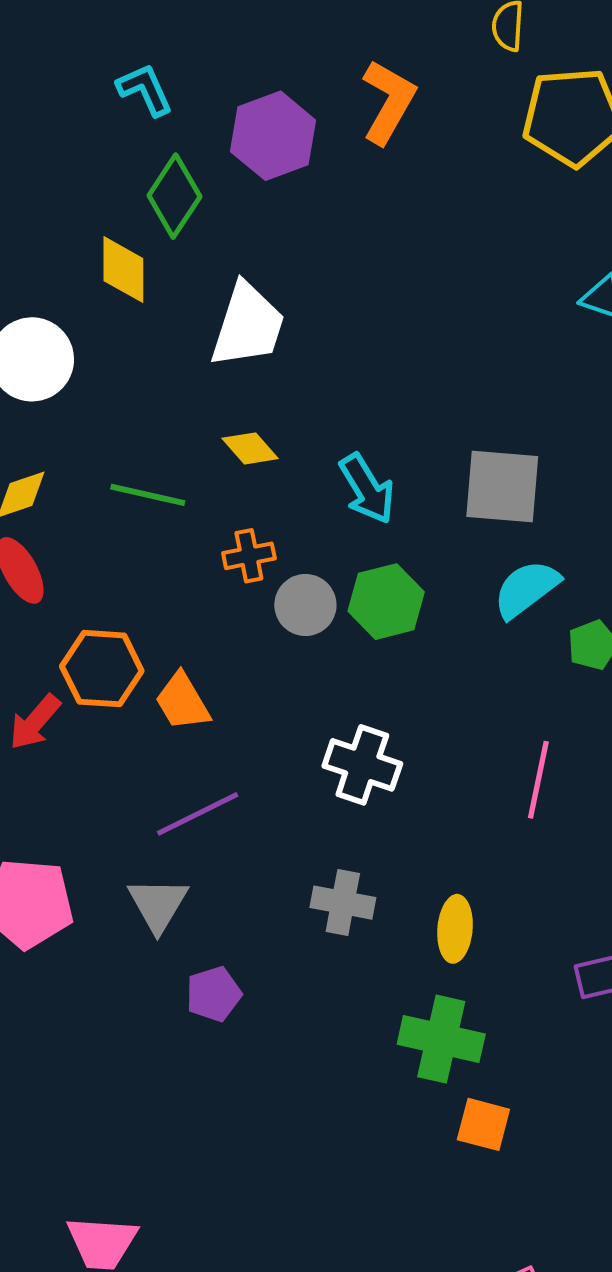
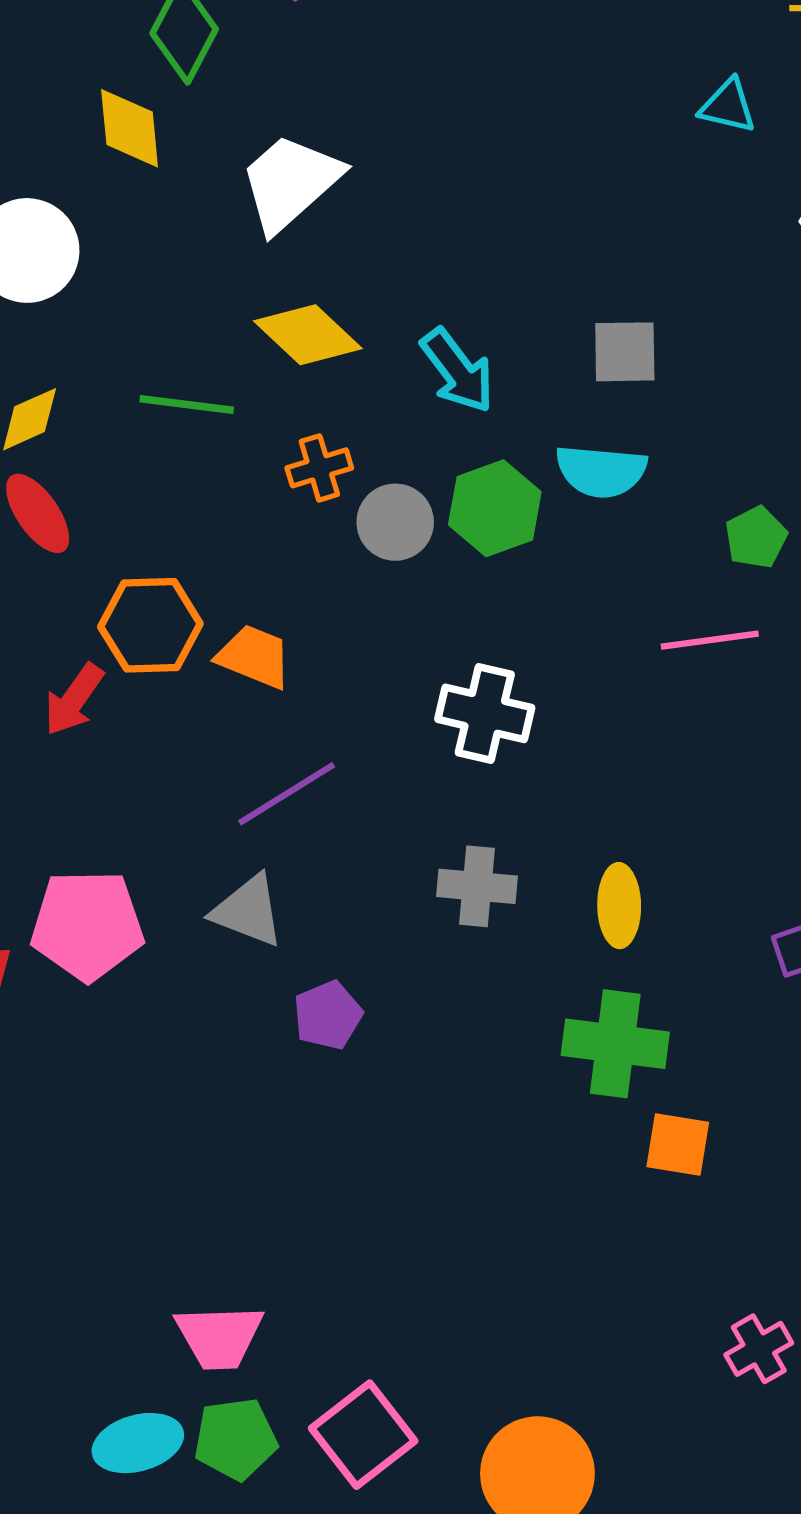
white trapezoid: (248, 325) -> (290, 182), turned -144
yellow diamond: (250, 448) -> (308, 335), size x1.5
gray square: (502, 486) -> (625, 352), size x0.7
cyan semicircle: (526, 589) -> (601, 471), moved, turned -132
orange trapezoid: (182, 702) -> (254, 657), turned 148
pink line: (538, 780) -> (710, 640), moved, turned 76
gray triangle: (158, 904) -> (248, 911), turned -34

